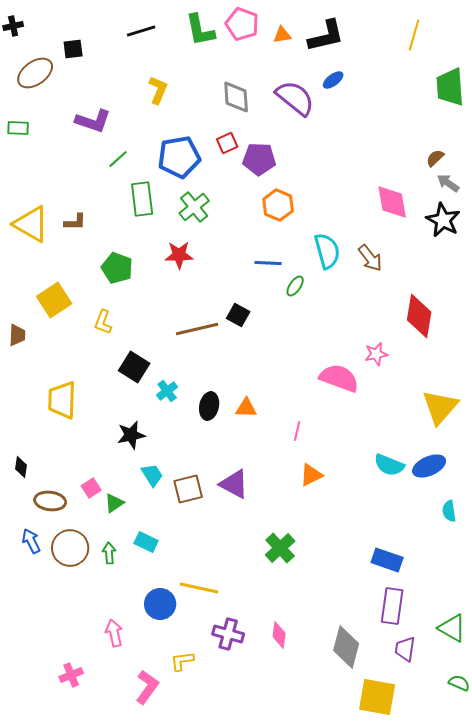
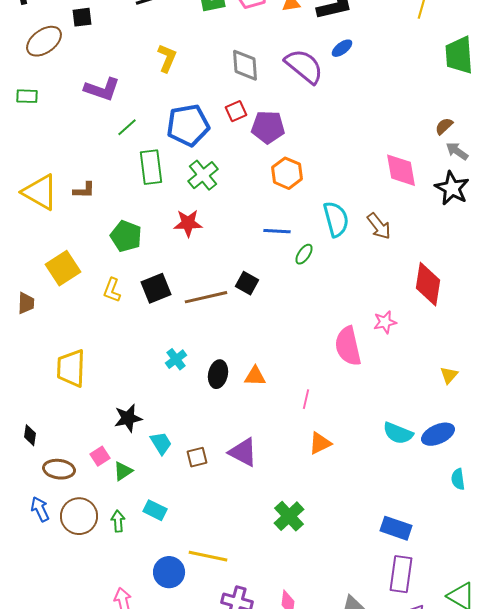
black square: (134, 367) -> (156, 288), moved, turned 36
pink semicircle: (339, 378) -> (348, 346), turned -123
yellow triangle: (440, 407) -> (449, 375), size x0.5
black star: (131, 435) -> (128, 418), moved
brown square: (188, 489) -> (197, 457), size x0.7

